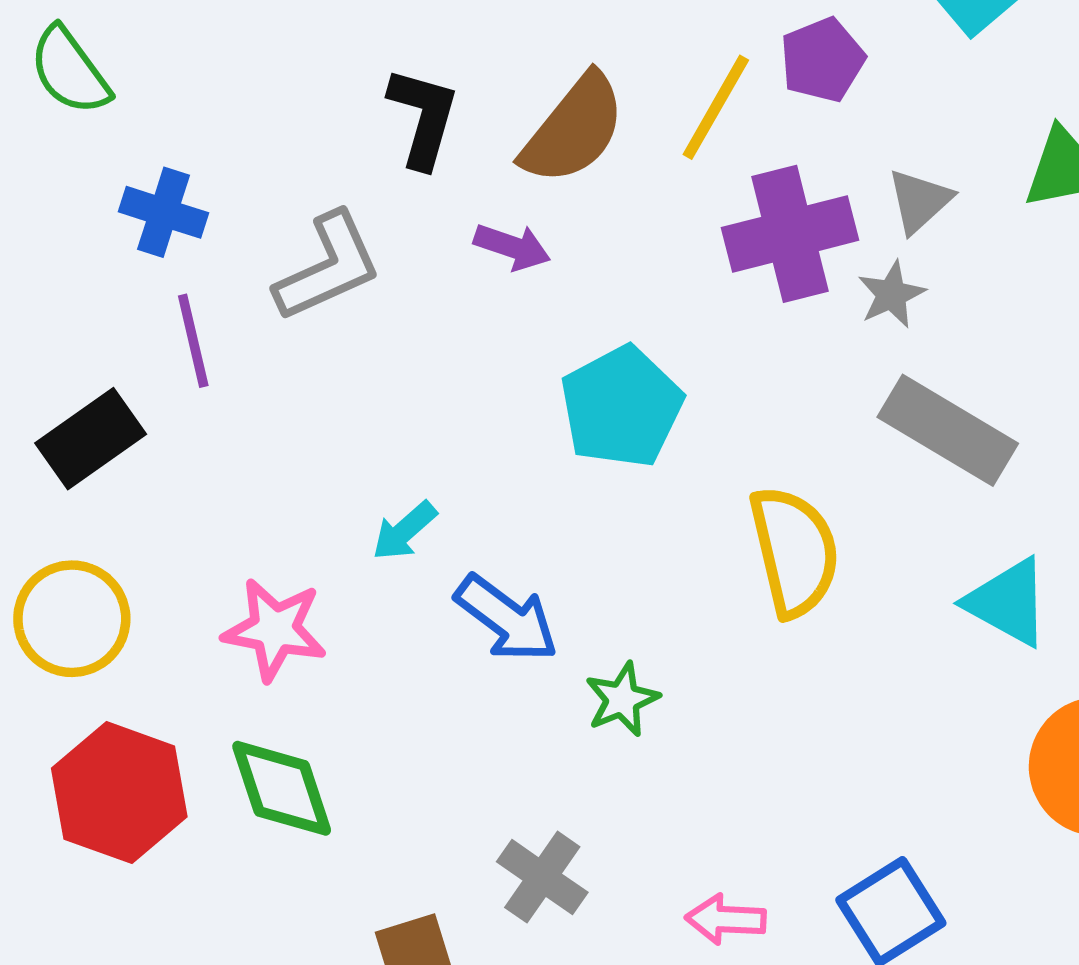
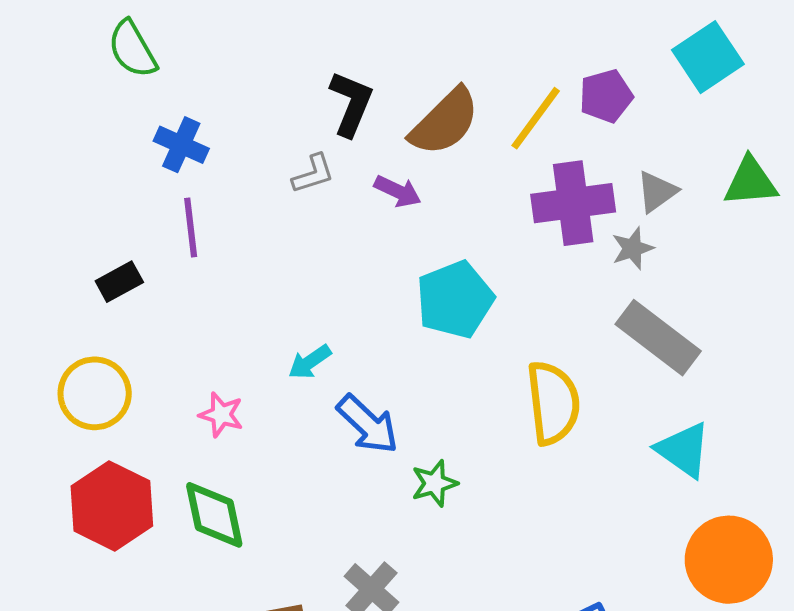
gray L-shape: (328, 267) -> (313, 174), moved, size x0.6
black rectangle: (91, 439) -> (119, 282), size x0.7
pink star: (275, 629) -> (221, 415), size x0.7

